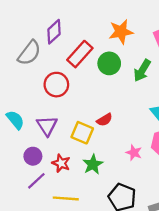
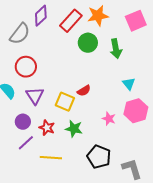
red rectangle: (80, 54) -> (71, 21), moved
green arrow: (142, 70) -> (116, 49), turned -42
red circle: (56, 85) -> (26, 67), moved
green star: (93, 164) -> (74, 129), turned -30

